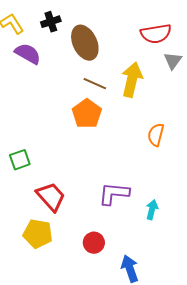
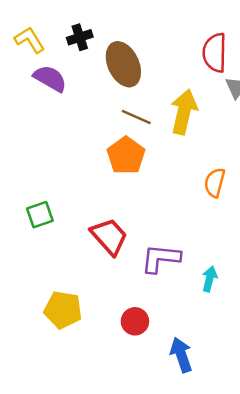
red semicircle: (156, 34) -> (215, 53), turned 100
red trapezoid: (51, 197) -> (109, 236), moved

